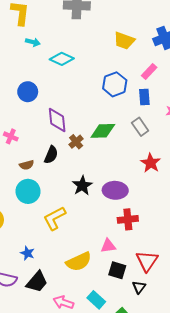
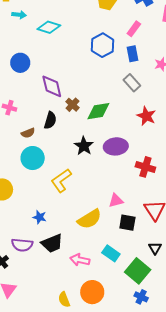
green diamond: (103, 131) -> (98, 111), moved
red cross: (128, 219) -> (145, 167), moved, turned 30
black trapezoid: (37, 282) -> (52, 243), turned 35
black triangle: (139, 287) -> (155, 248), moved

